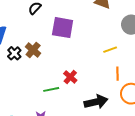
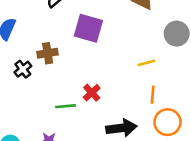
brown cross: (33, 50) -> (48, 53), turned 35
black cross: (14, 53) -> (23, 69), moved

